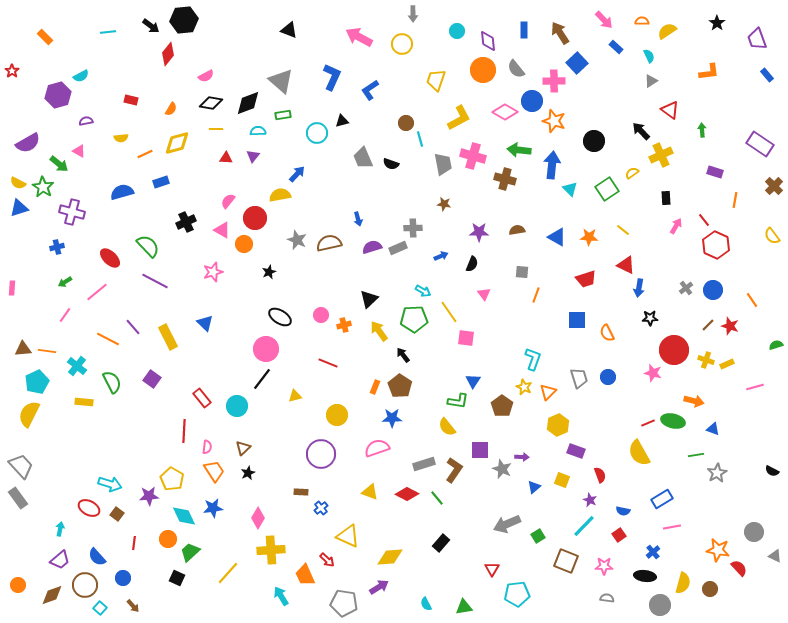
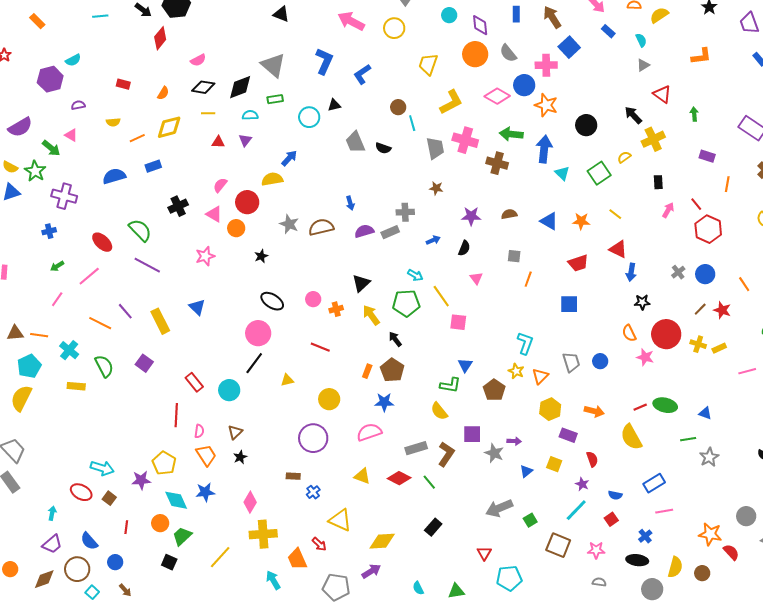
orange semicircle: (607, 333) -> (629, 333), moved
orange arrow: (694, 401) -> (594, 411), moved

